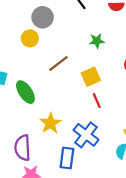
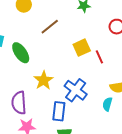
yellow square: (91, 77) -> (82, 48), moved
red line: (97, 101) -> (99, 57), moved

